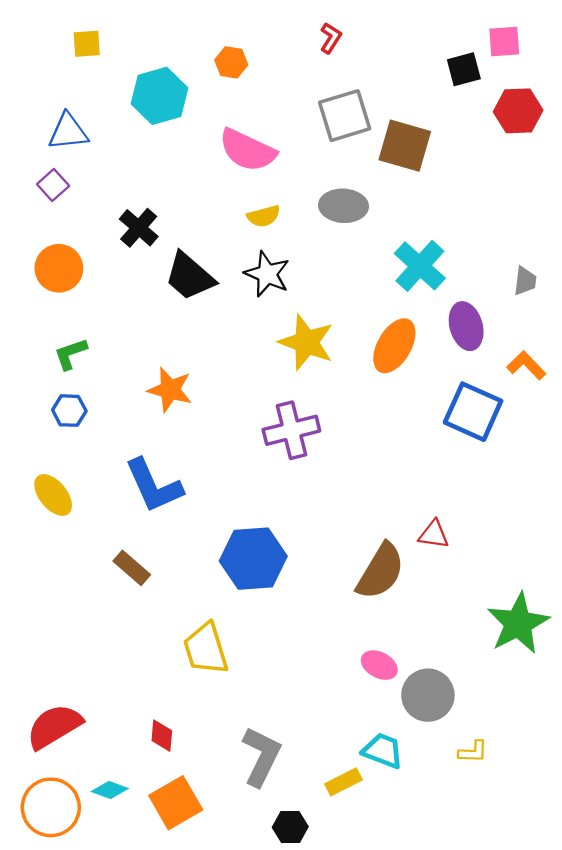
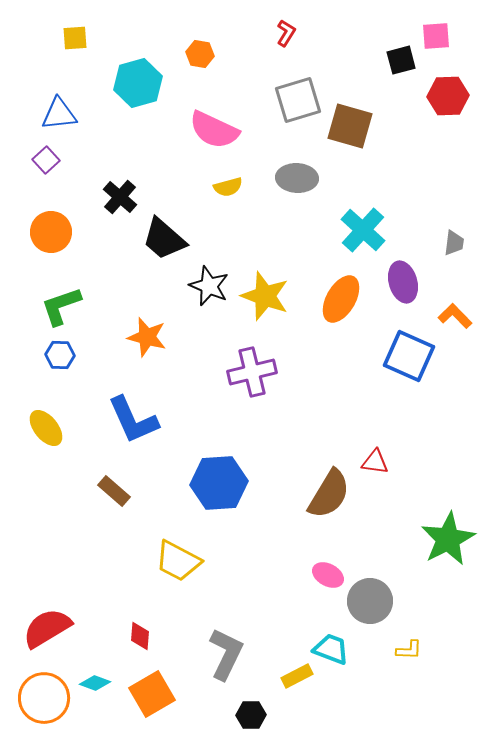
black star: (267, 274) -> (209, 286), moved
green L-shape: (70, 354) -> (61, 306), size x1.4
yellow trapezoid: (206, 649) -> (178, 561), turned -45

